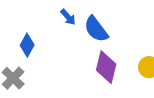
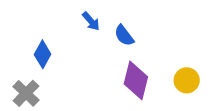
blue semicircle: (96, 29) -> (124, 35), size x0.7

